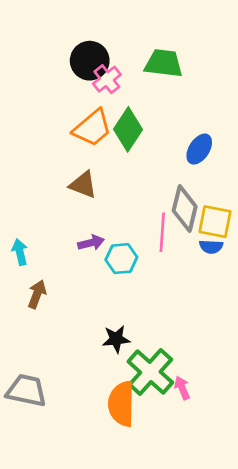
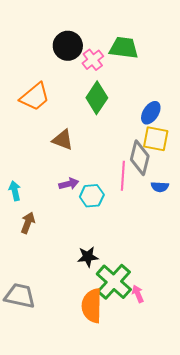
pink cross: (107, 79) -> (93, 60), moved
orange trapezoid: (92, 128) -> (35, 97), moved
yellow square: (215, 222) -> (156, 139), moved

